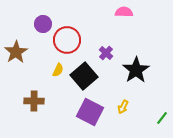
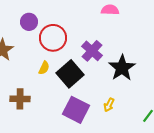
purple cross: (106, 53) -> (92, 51), size x1.5

